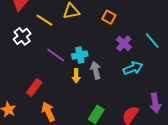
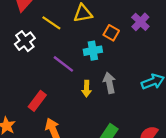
orange square: (109, 17) -> (111, 33), moved
purple cross: (124, 43) -> (140, 22), moved
cyan cross: (80, 55) -> (93, 51), moved

